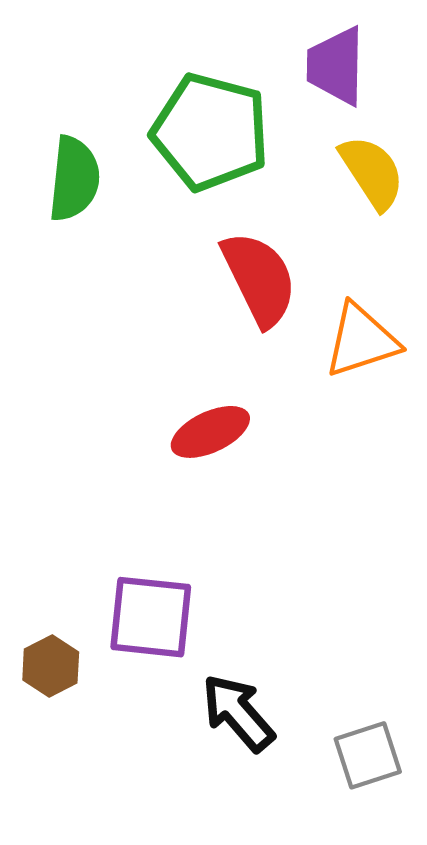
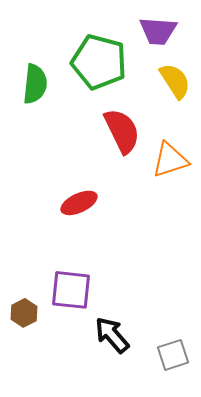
purple trapezoid: (336, 66) -> (158, 31), turned -87
red ellipse: (210, 432) -> (79, 203), moved

